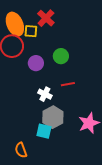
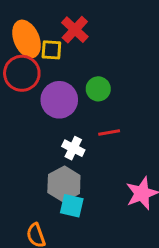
purple circle: (36, 63) -> (59, 100), size x1.5
gray hexagon: (53, 117) -> (64, 184), moved

